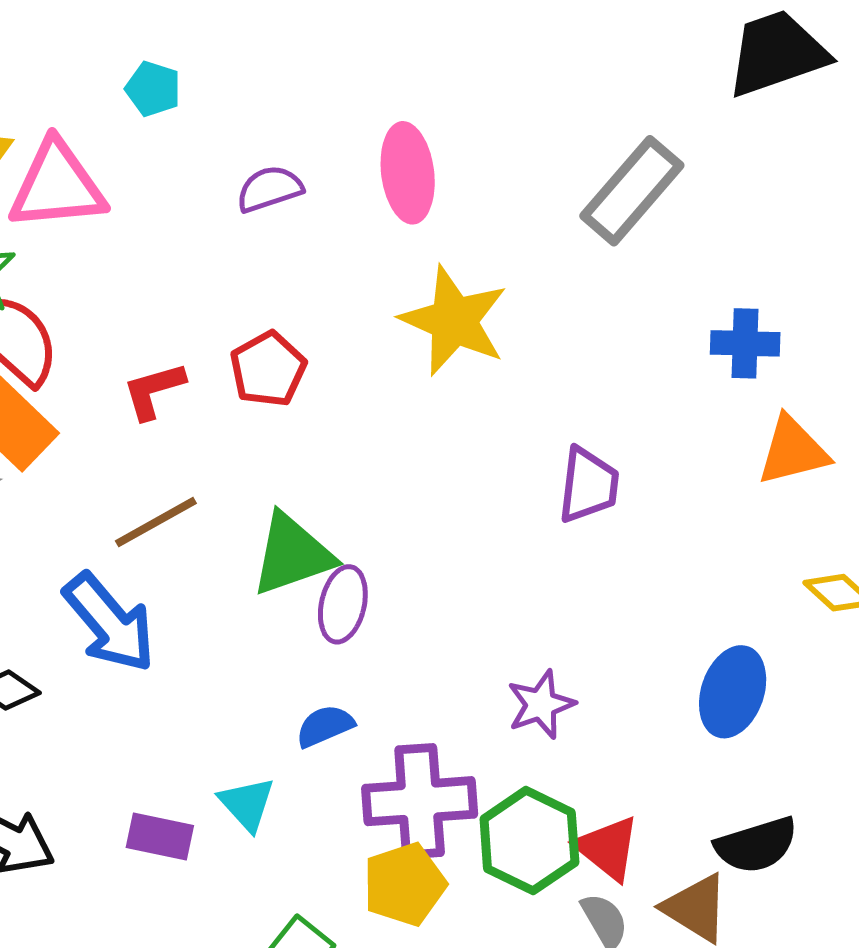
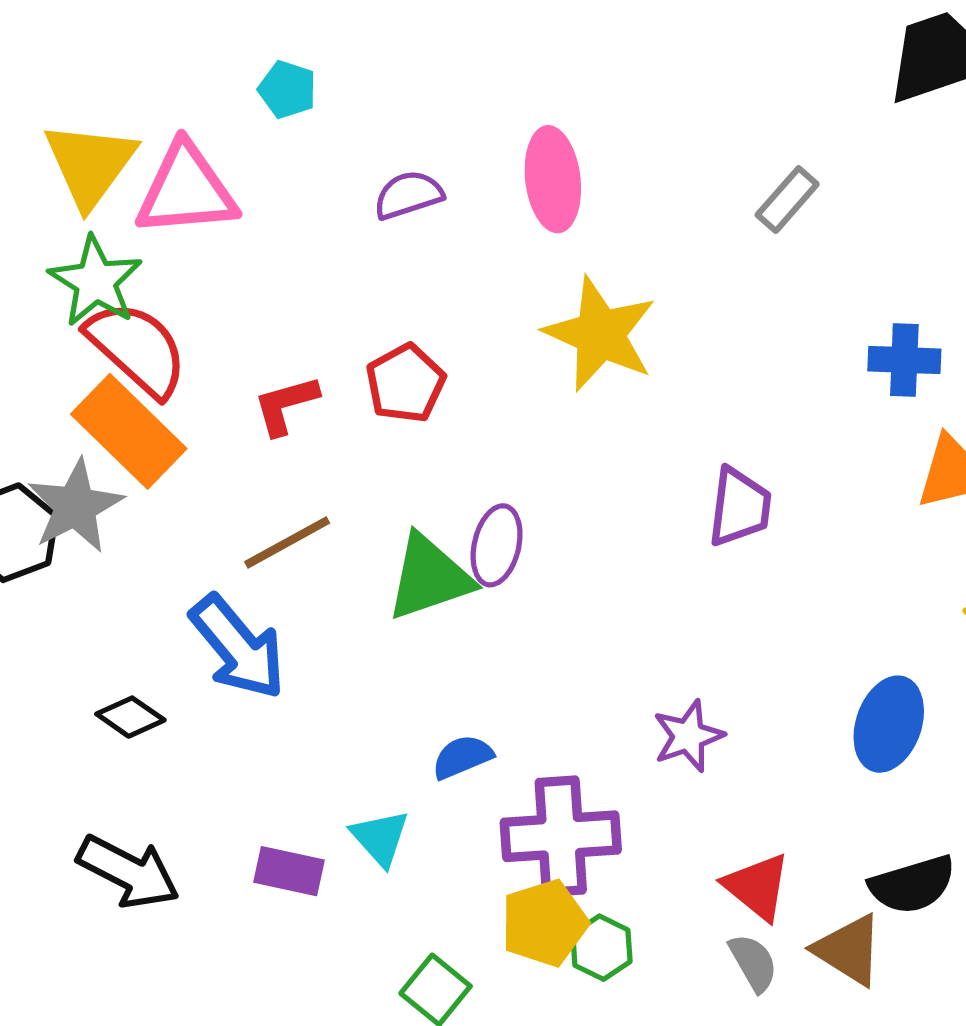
gray rectangle: (632, 191) -> (787, 200), size x0.6
purple ellipse: (343, 604) -> (497, 545), moved
green hexagon: (529, 841) -> (601, 948), moved, size x0.6

